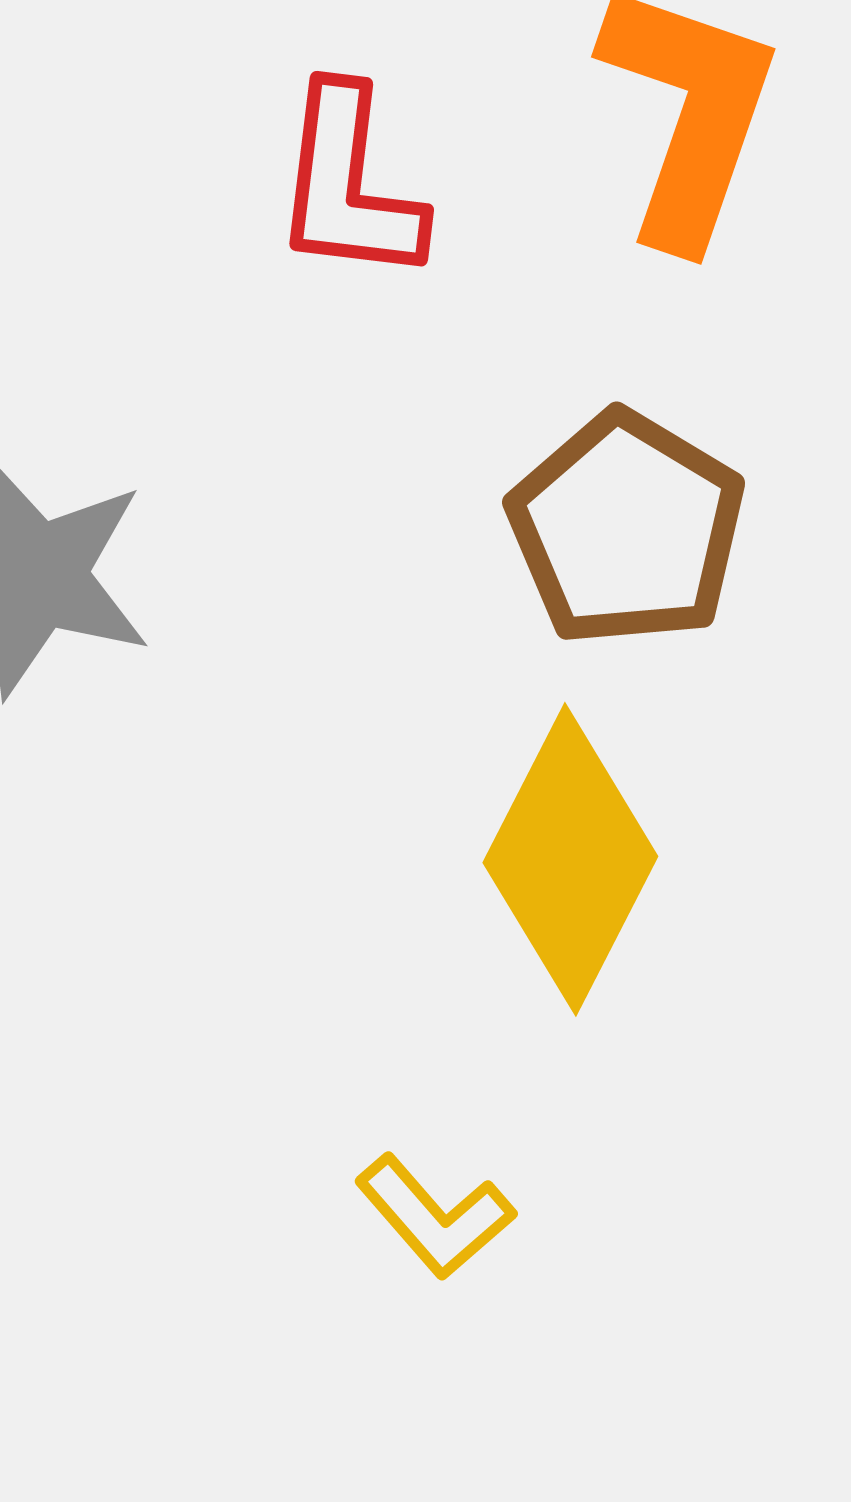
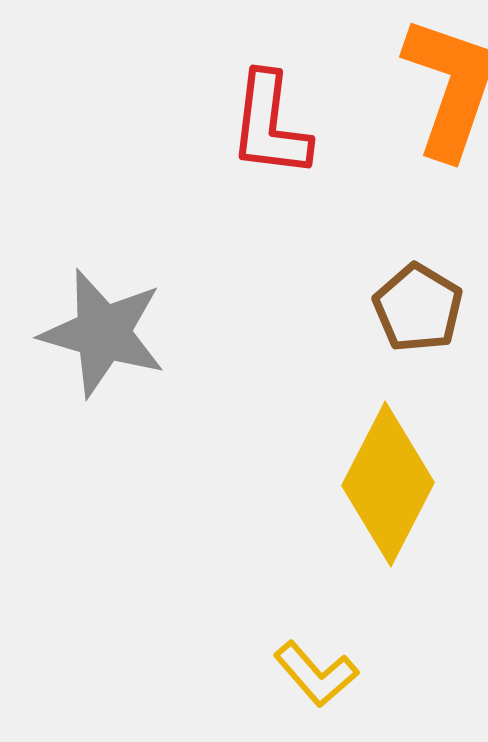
brown pentagon: (627, 529) -> (418, 308), size x0.7

